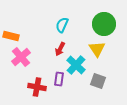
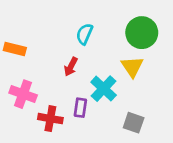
red arrow: (60, 49) -> (71, 67), moved
pink cross: (21, 57) -> (23, 94), moved, turned -30
gray square: (98, 81) -> (134, 123), moved

